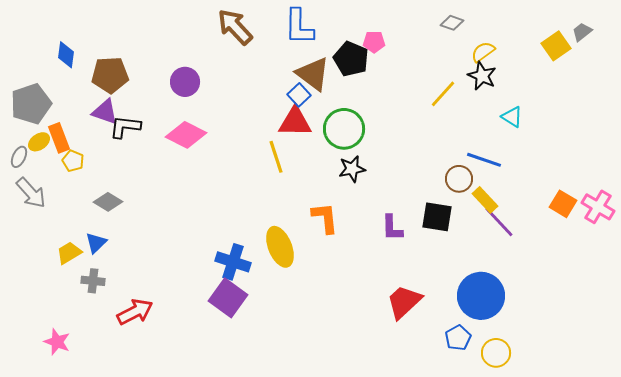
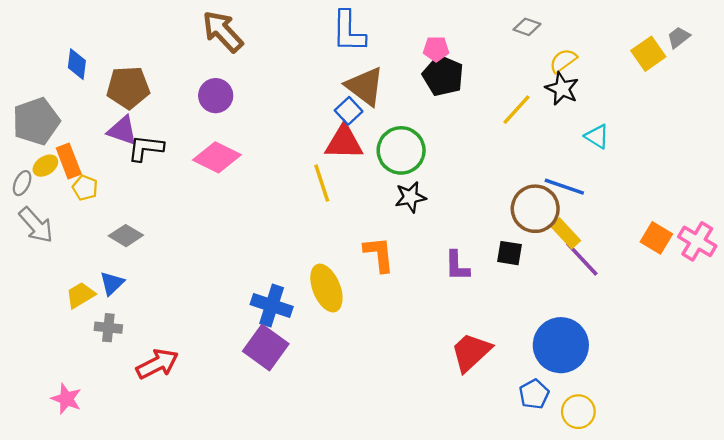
brown arrow: (235, 27) -> (223, 31), moved
black pentagon: (351, 59) -> (443, 76), moved
brown circle: (459, 179) -> (535, 209), size x1.5
black square: (437, 217) -> (510, 253), size x0.7

